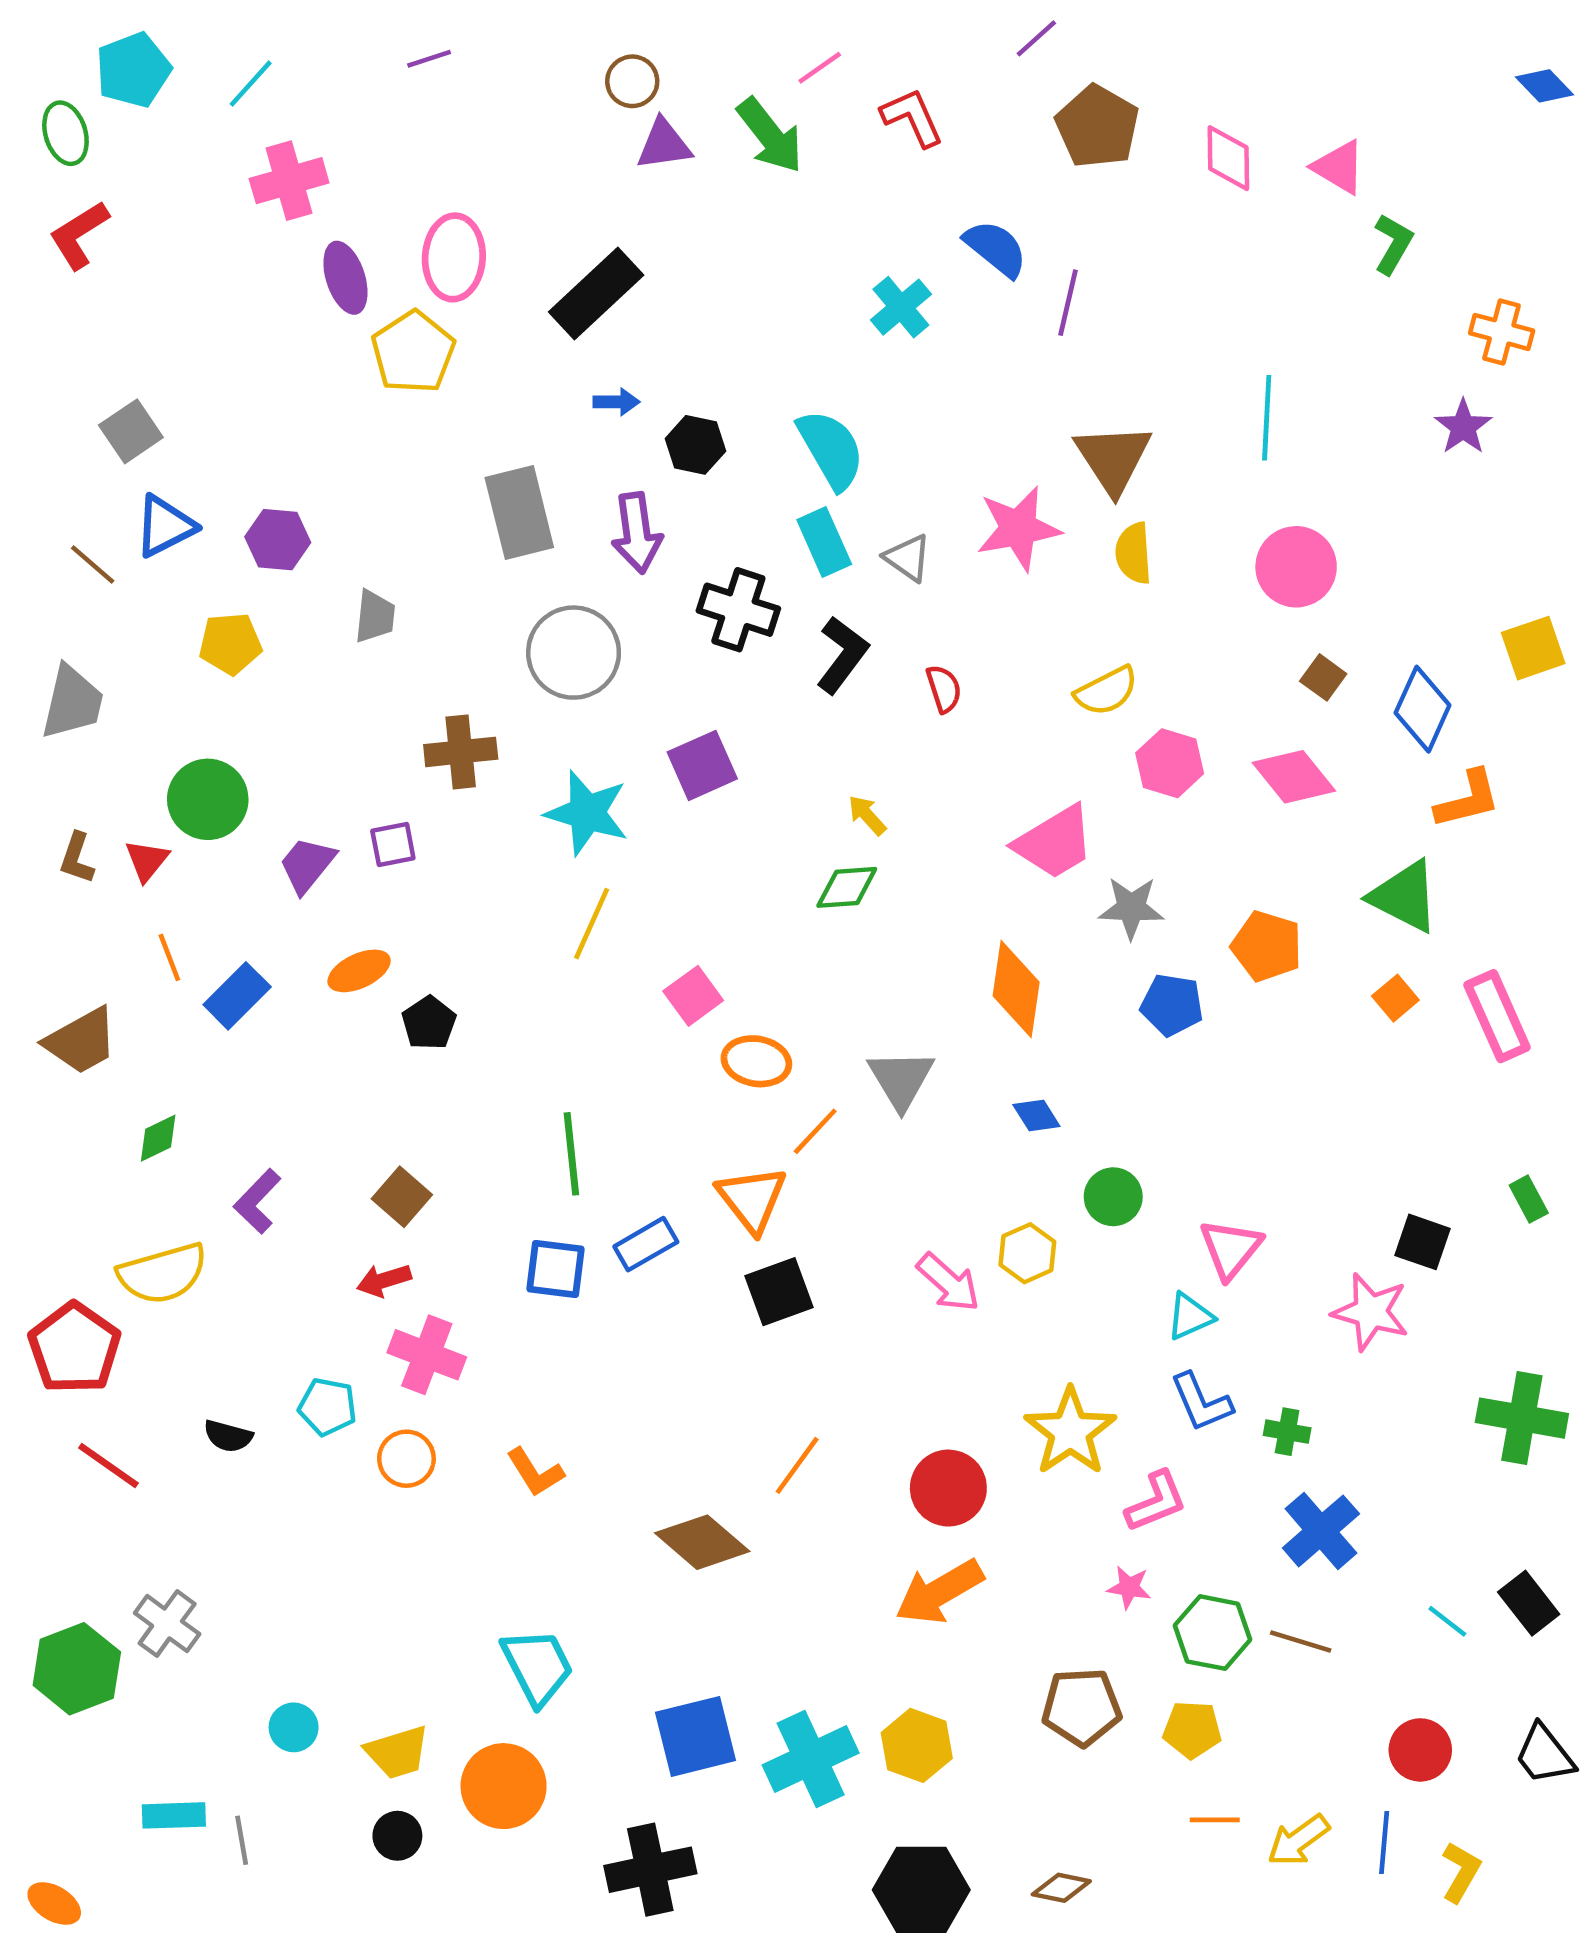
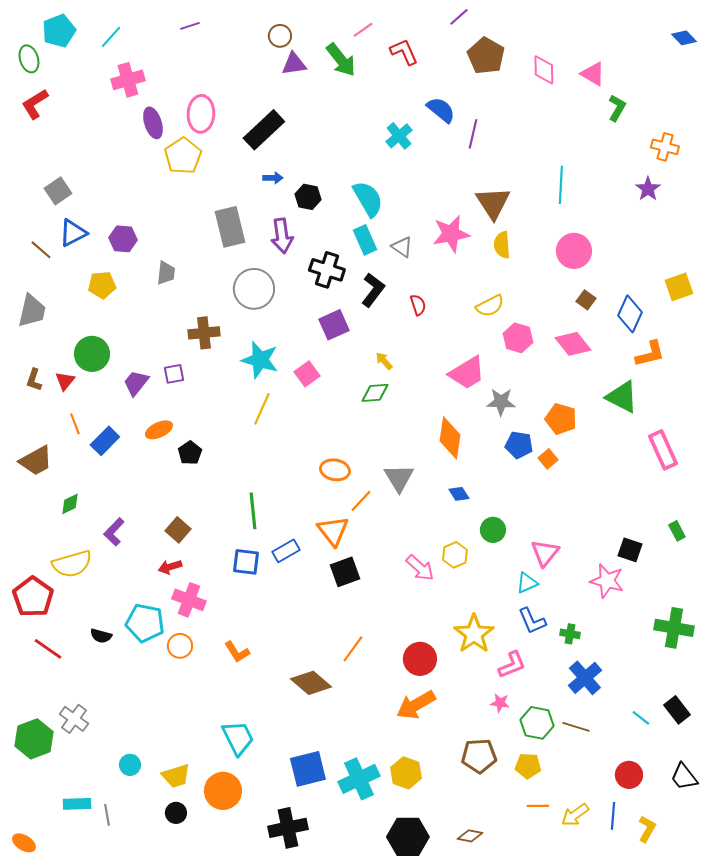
purple square: (702, 765) -> (334, 325), moved
pink square: (693, 996) -> (307, 374), moved
orange square: (1395, 998) -> (548, 459), moved
cyan pentagon: (327, 1407) -> (145, 623), size x1.5

